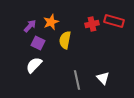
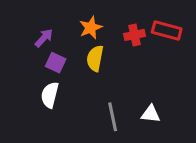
orange star: (51, 22) -> (91, 28), moved
white semicircle: (34, 65) -> (50, 95), turned -30
white triangle: (103, 78) -> (151, 114), turned -40

